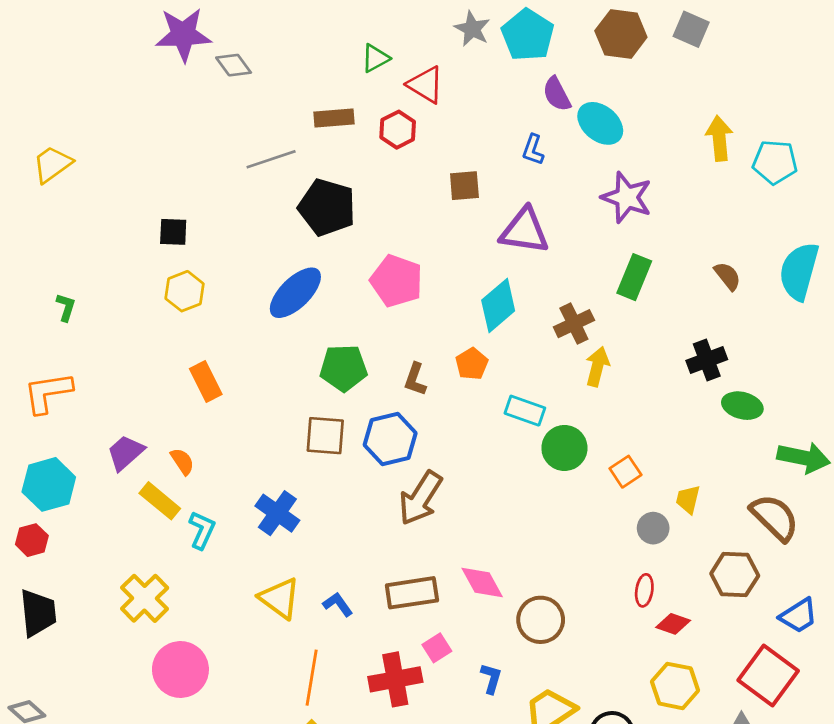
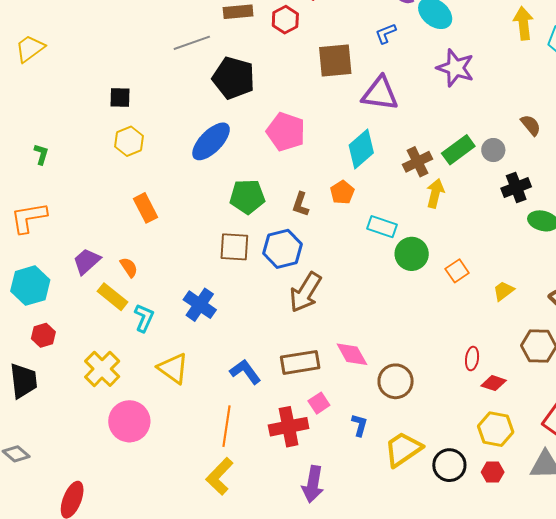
blue L-shape: (533, 150) -> (386, 33), turned 50
brown square: (464, 186) -> (335, 61), size x1.5
green rectangle: (634, 277) -> (458, 150), moved, turned 32
yellow trapezoid: (688, 499) -> (503, 291), turned 40
gray circle: (653, 528) -> (493, 150), moved
red hexagon: (32, 540) -> (43, 335), moved
yellow triangle: (280, 598) -> (173, 368), moved
blue L-shape: (338, 604) -> (245, 372), size x1.4

